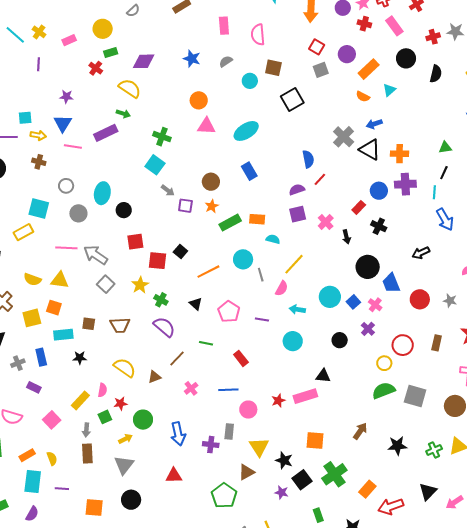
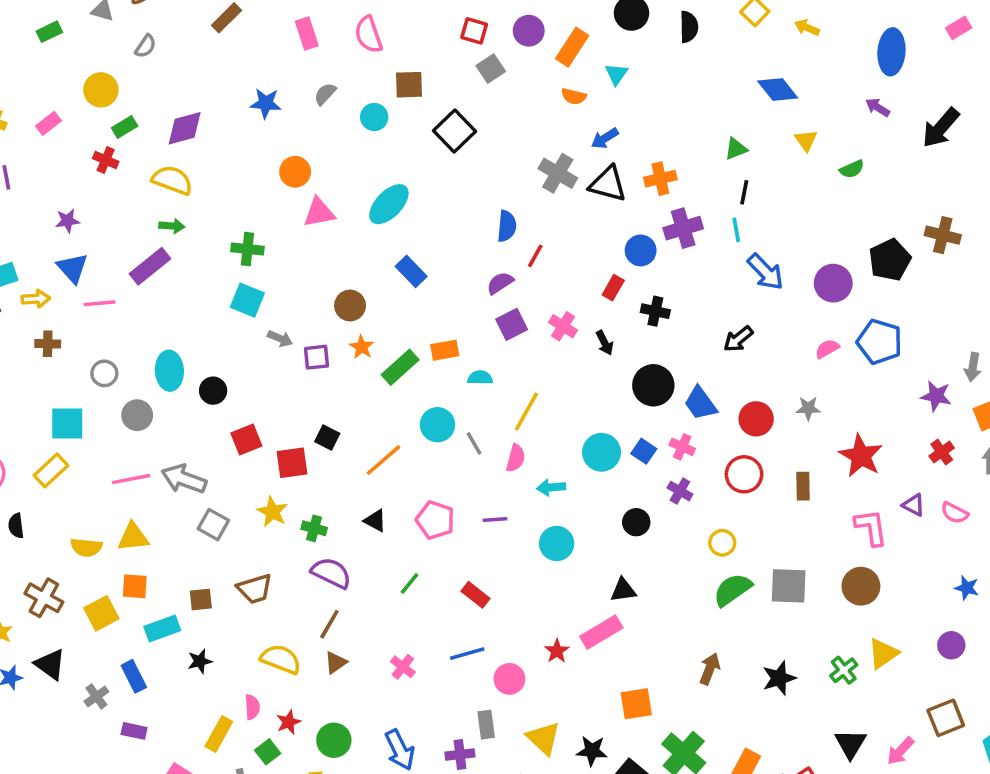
blue semicircle: (308, 159) -> (507, 226), turned 30
green line: (206, 343) -> (410, 583), turned -48
red circle: (403, 345) -> (744, 474), moved
brown line: (177, 358) -> (329, 624), moved

